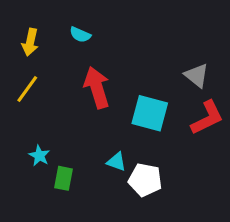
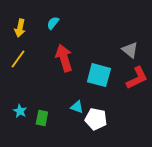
cyan semicircle: (80, 35) -> (53, 23), turned 104
cyan star: (39, 156) -> (20, 111), moved

